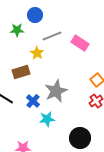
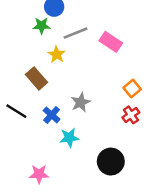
green star: (17, 30) -> (42, 26), moved
brown rectangle: (21, 72) -> (37, 78), turned 66
gray star: (56, 91) -> (81, 102), size x0.7

